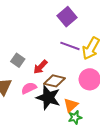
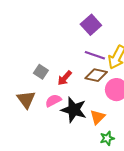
brown diamond: (54, 81) -> (96, 75), moved
green star: (75, 117) -> (107, 138), moved

